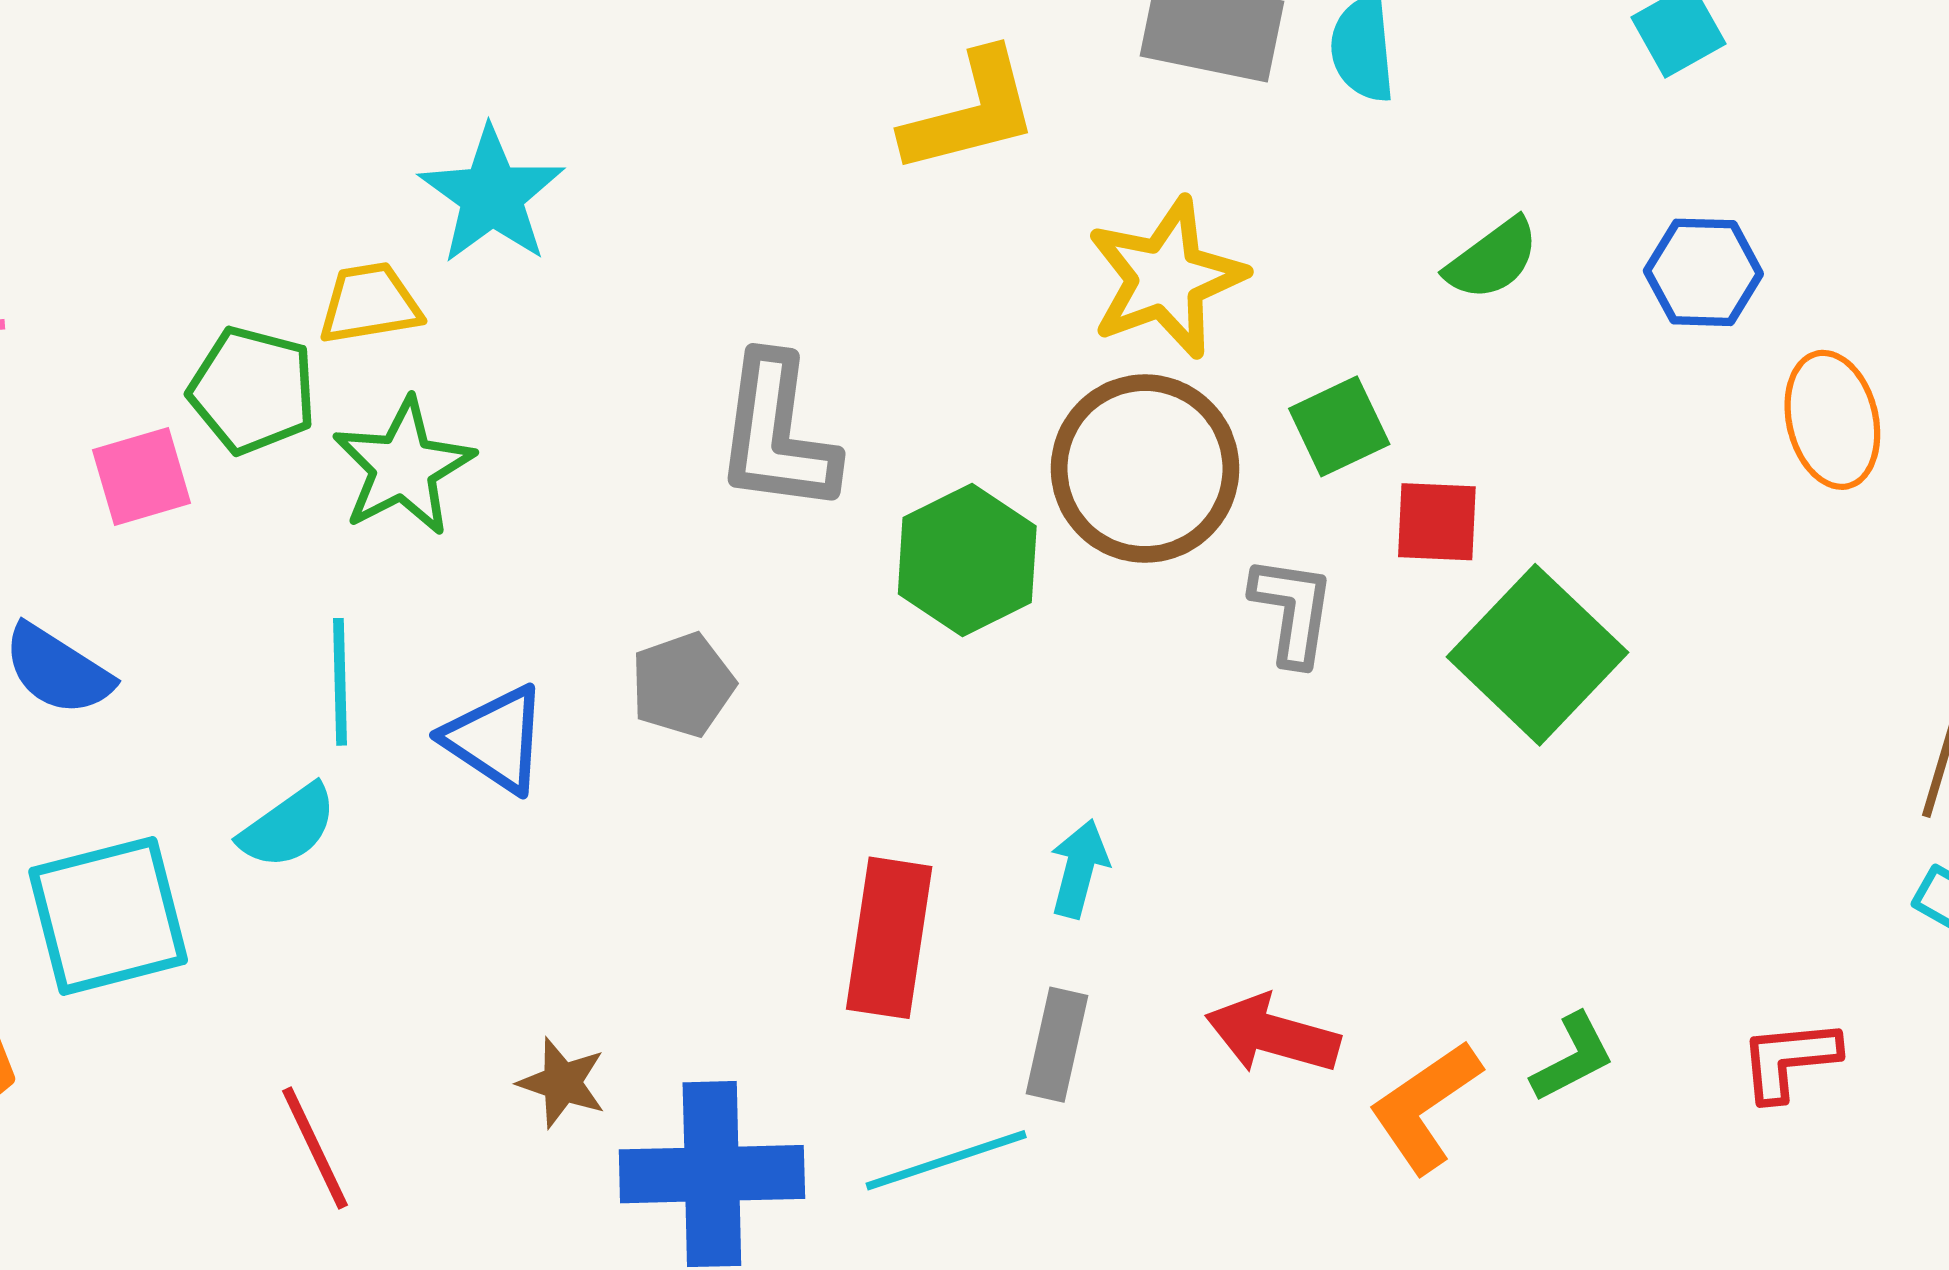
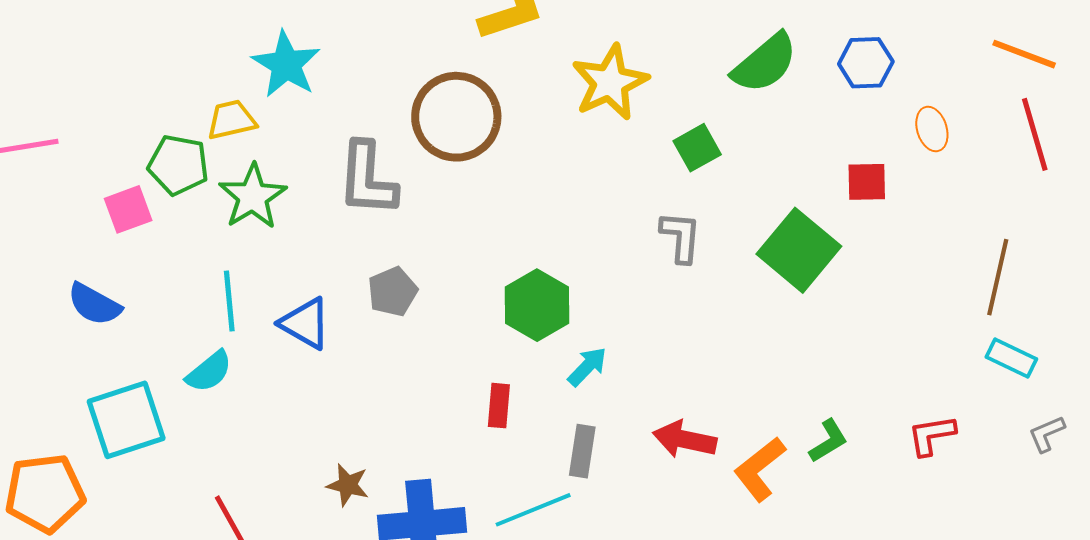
green semicircle: (1492, 259) -> (765, 63), size x1.5
orange ellipse: (1832, 420) -> (932, 129), size x0.7
gray L-shape: (777, 434) -> (367, 179), moved
brown circle: (1145, 469) -> (456, 117), moved
red square: (1437, 522) -> (867, 182), moved
green hexagon: (967, 560) -> (537, 305), moved
cyan arrow: (1079, 869) -> (587, 367), turned 33
red rectangle: (889, 938) -> (499, 406), size x0.6

